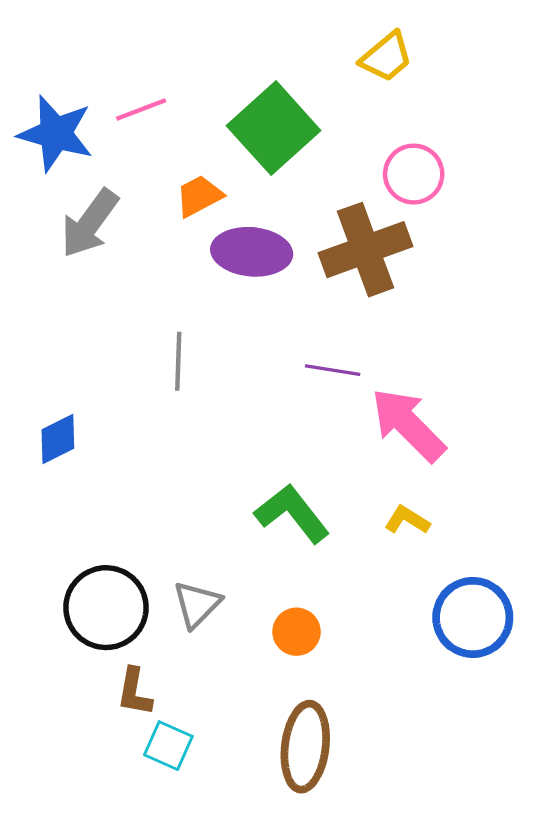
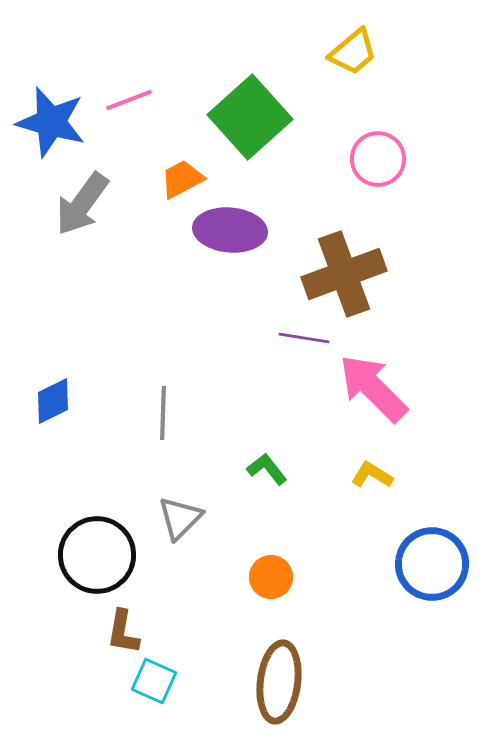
brown cross: (365, 250) -> (344, 274), moved
gray line: (178, 361) -> (163, 413), moved
green L-shape: (292, 513) -> (267, 469), size x0.6
gray triangle: (197, 604) -> (180, 518), moved

